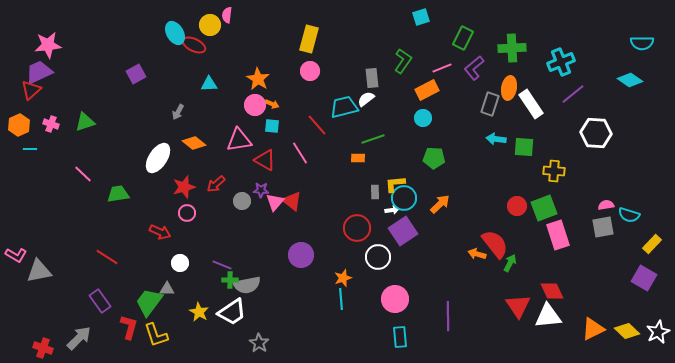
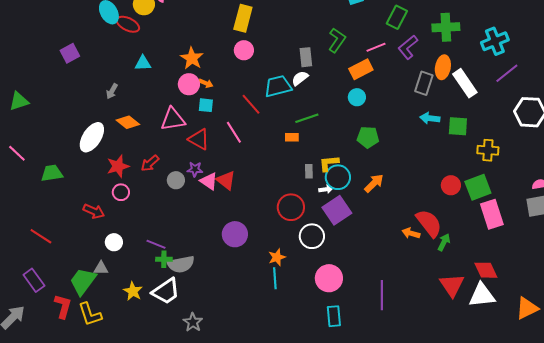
pink triangle: (275, 202) -> (209, 181), turned -36

